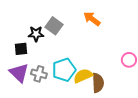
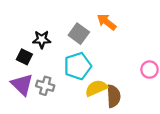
gray square: (54, 26) -> (79, 34), moved
black square: (21, 49) -> (24, 57), turned 32
cyan pentagon: (64, 70) -> (78, 66), moved

